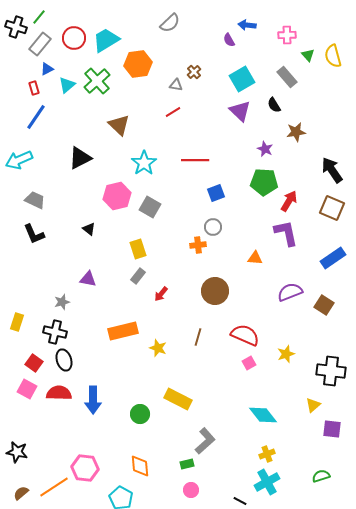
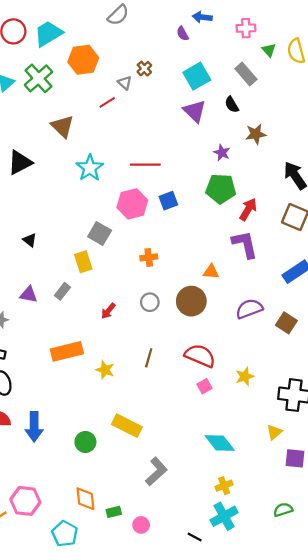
gray triangle: (176, 85) -> (125, 83), turned 32
red line: (173, 112) -> (107, 102), moved
pink hexagon: (117, 196) -> (132, 204), moved
gray square: (150, 207) -> (100, 233), moved
gray circle: (213, 227) -> (150, 302), moved
gray rectangle: (138, 276) -> (62, 291), moved
brown circle: (215, 291) -> (191, 301), moved
green rectangle: (187, 464) -> (114, 512), moved

